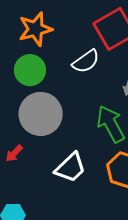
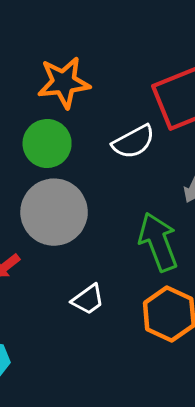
white trapezoid: (70, 168) -> (88, 299), size x0.7

